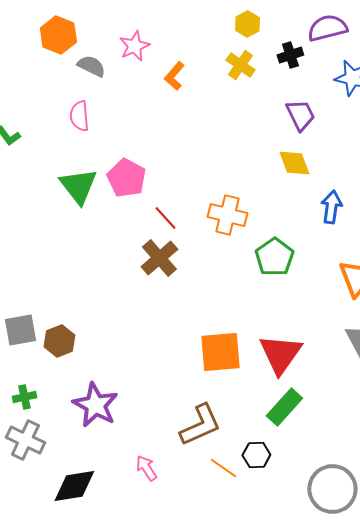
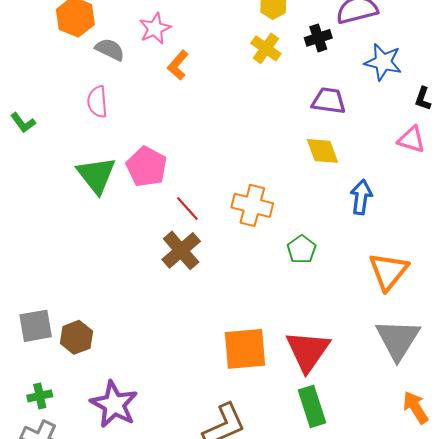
orange L-shape: (174, 76) -> (178, 65), moved
purple trapezoid: (300, 115) -> (329, 101), turned -56
green pentagon: (274, 257) -> (302, 249), size x0.7
green rectangle: (284, 407) -> (312, 406), turned -60

